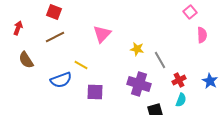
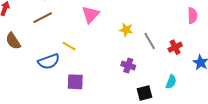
red cross: (179, 80) -> (175, 47), moved
purple cross: (139, 84) -> (128, 65), size x0.6
purple square: (95, 92) -> (75, 82), moved

